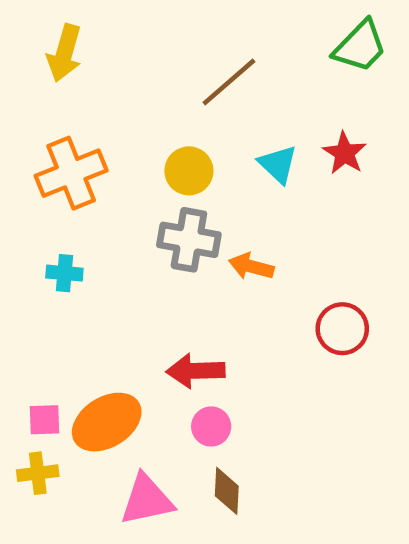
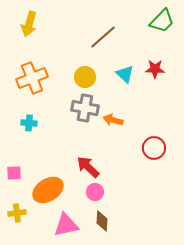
red star: (345, 153) -> (155, 69), turned -30
red arrow: (196, 371) -> (88, 167), turned 45
pink square: (44, 420) -> (14, 173), moved

